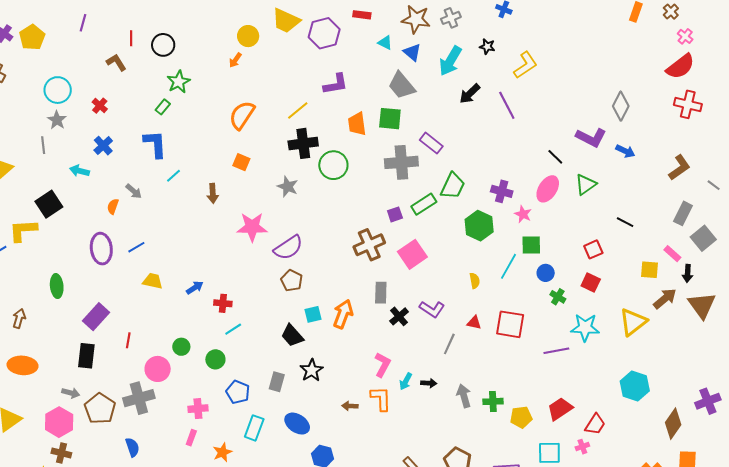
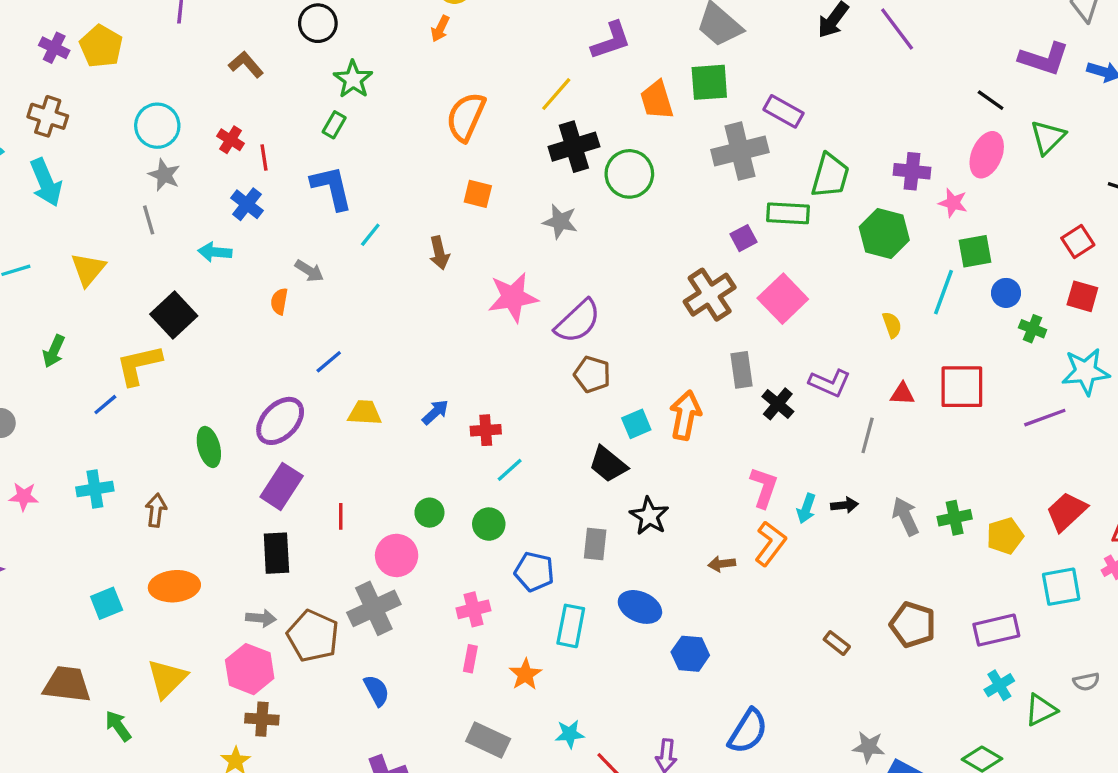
red line: (131, 38) -> (264, 157), moved
green rectangle: (424, 204) -> (788, 213), turned 45
purple ellipse: (101, 249) -> (280, 421), moved, turned 60
orange L-shape: (381, 399) -> (770, 544), turned 48

